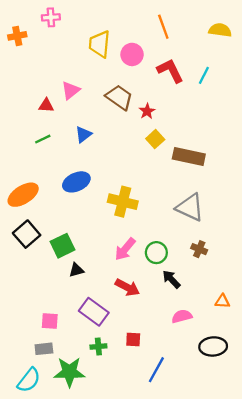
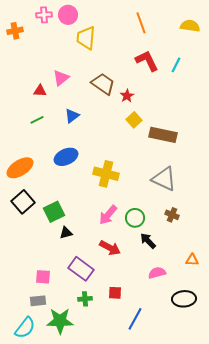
pink circle: (132, 54) -> (68, 15), moved

